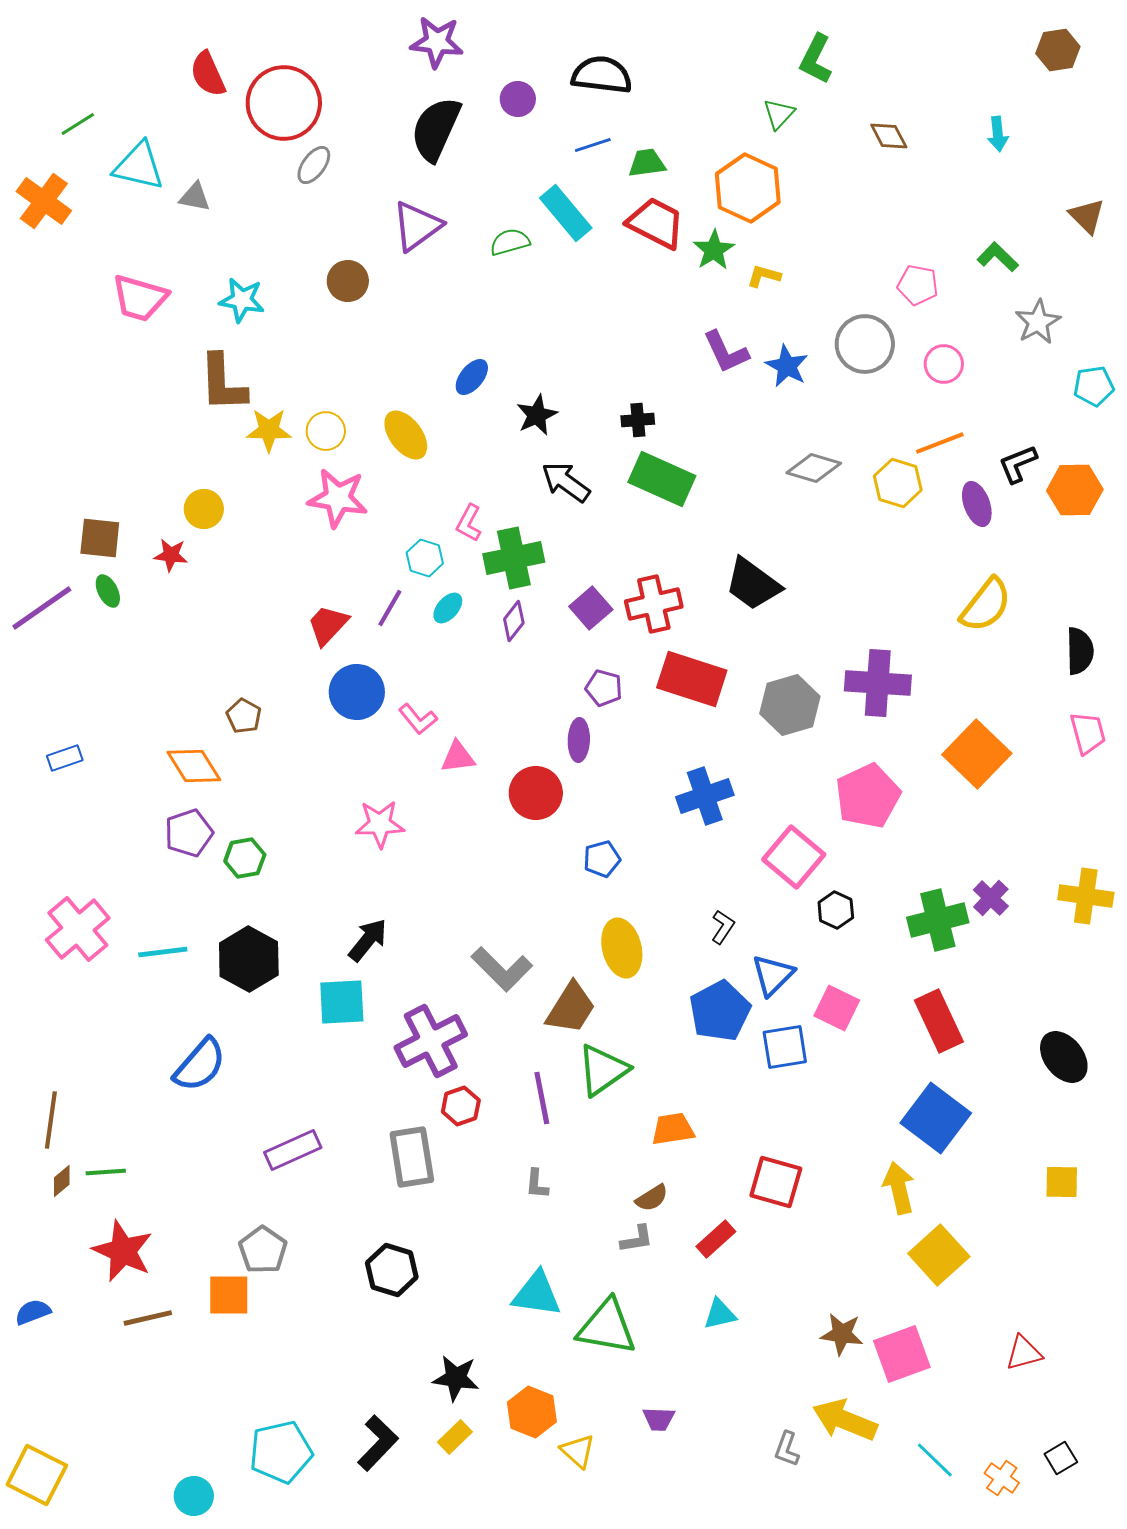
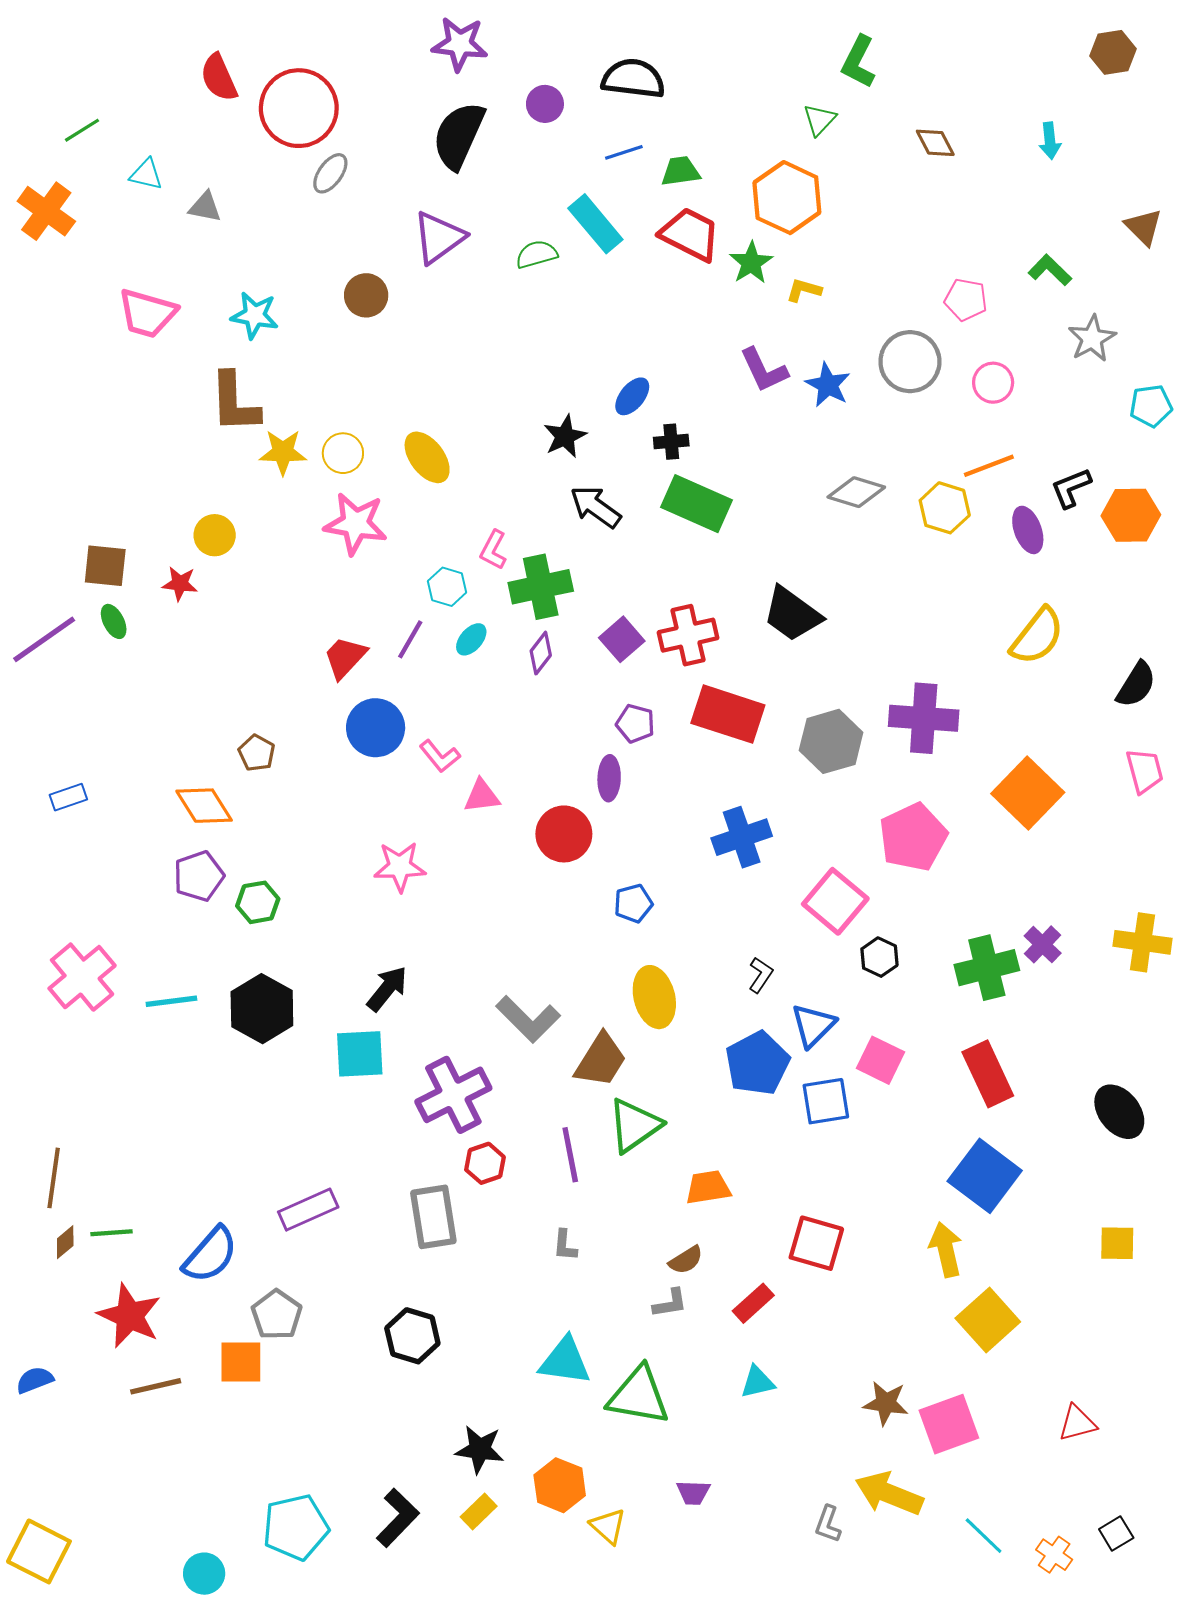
cyan triangle: (139, 166) -> (146, 174), size x0.6
blue ellipse: (472, 377) -> (632, 396), moved
black semicircle: (1080, 651) -> (1136, 685), turned 33
blue semicircle: (200, 1065) -> (210, 1255), moved

